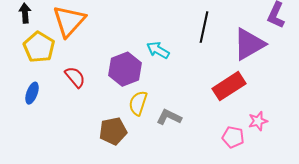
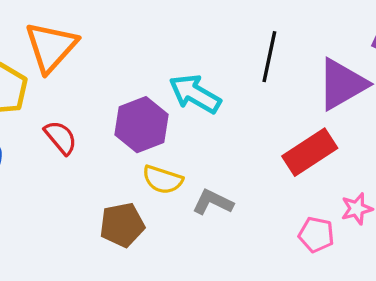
cyan arrow: (158, 50) -> (195, 94), size x1.4
yellow semicircle: (138, 103) -> (163, 180), turned -90

